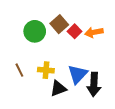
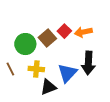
brown square: (59, 24) -> (47, 38), moved
green circle: (35, 31) -> (25, 44), moved
black arrow: (94, 84) -> (88, 63), moved

